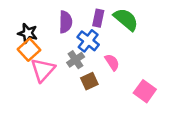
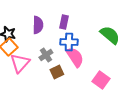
green semicircle: (126, 19) -> (110, 35), moved
blue cross: (88, 41) -> (69, 42), moved, turned -36
pink semicircle: (112, 62) -> (75, 57), size x1.5

